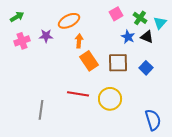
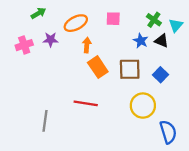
pink square: (116, 14) -> (113, 19), moved, turned 32
green arrow: (17, 17) -> (38, 13), moved
yellow circle: (110, 99) -> (143, 106), moved

